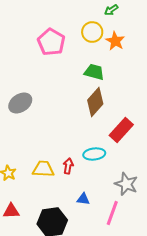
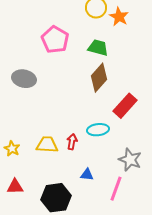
pink pentagon: (51, 42) -> (55, 40), moved
gray ellipse: (20, 103) -> (24, 79), turned 45

